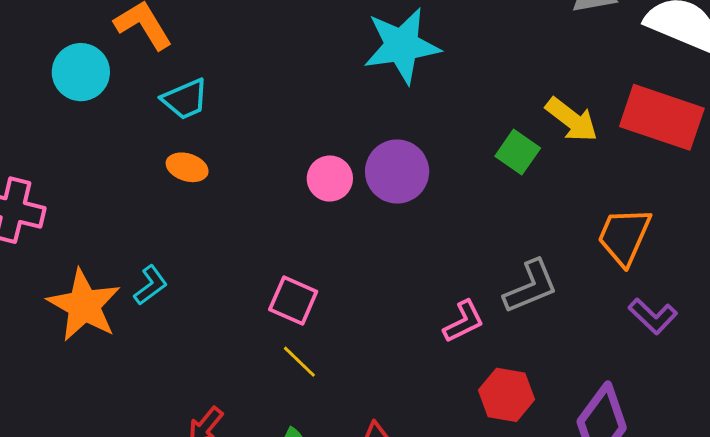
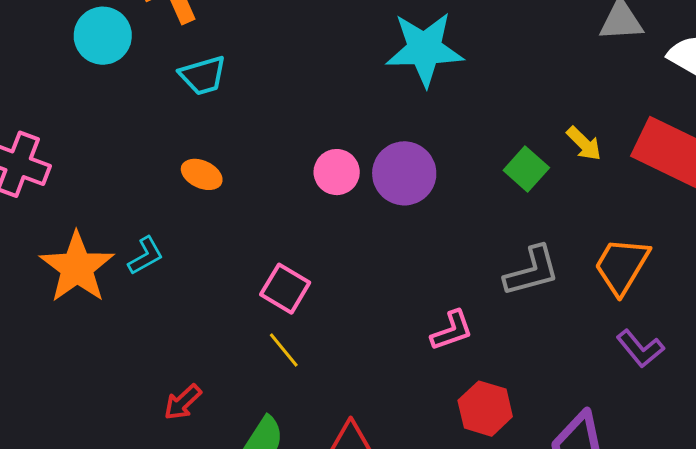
yellow arrow: (572, 120) -> (584, 144), size x0.7
orange ellipse: (187, 167) -> (202, 174), moved
gray L-shape: (531, 287) -> (532, 271), moved

